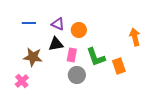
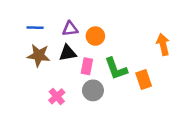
purple triangle: (58, 24) -> (70, 29), turned -32
brown star: (33, 57) -> (39, 55), moved
pink cross: (22, 81) -> (57, 96), moved

